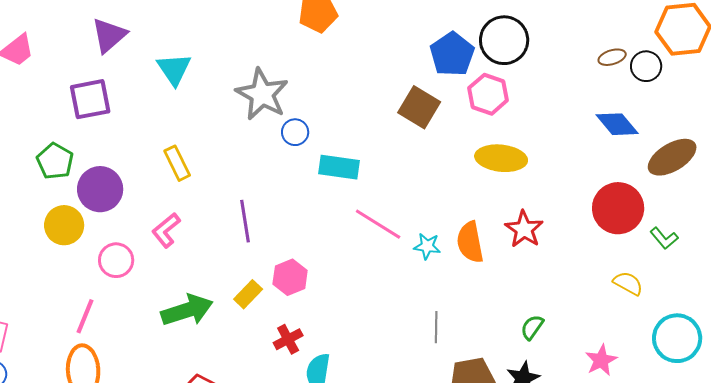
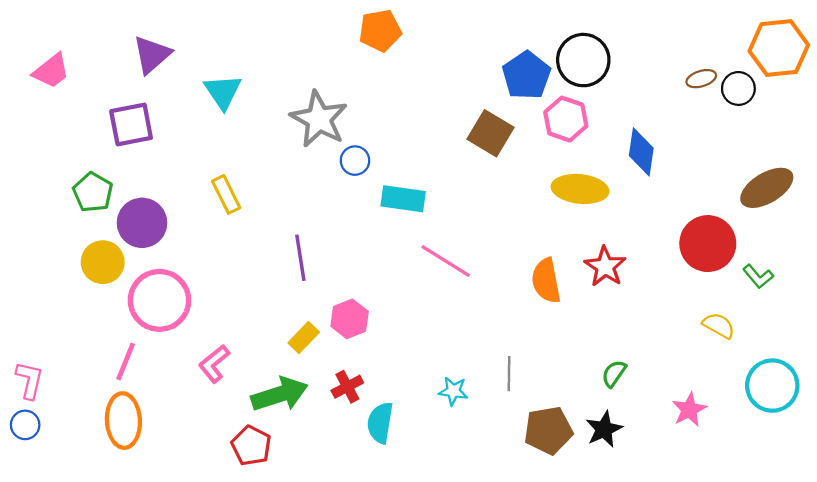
blue diamond: (617, 124) -> (641, 152), moved, turned 48
pink L-shape: (166, 230) -> (214, 364), moved
cyan star: (427, 246) -> (453, 391), moved
pink circle: (116, 260) -> (159, 300), size x1.6
green arrow: (187, 310) -> (280, 394), moved

